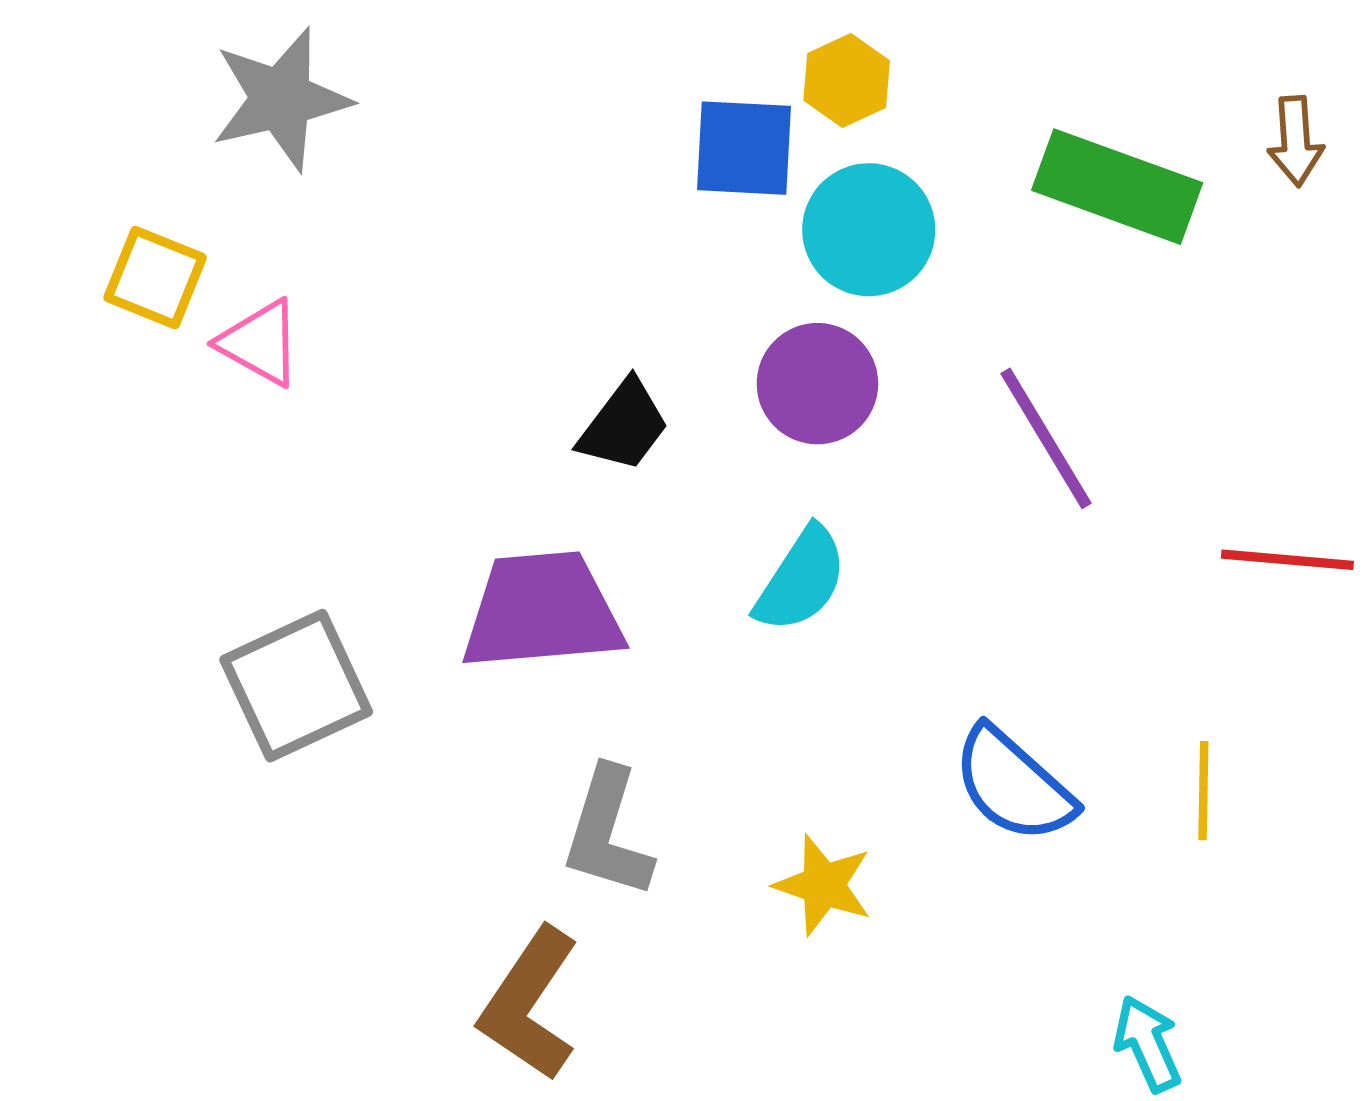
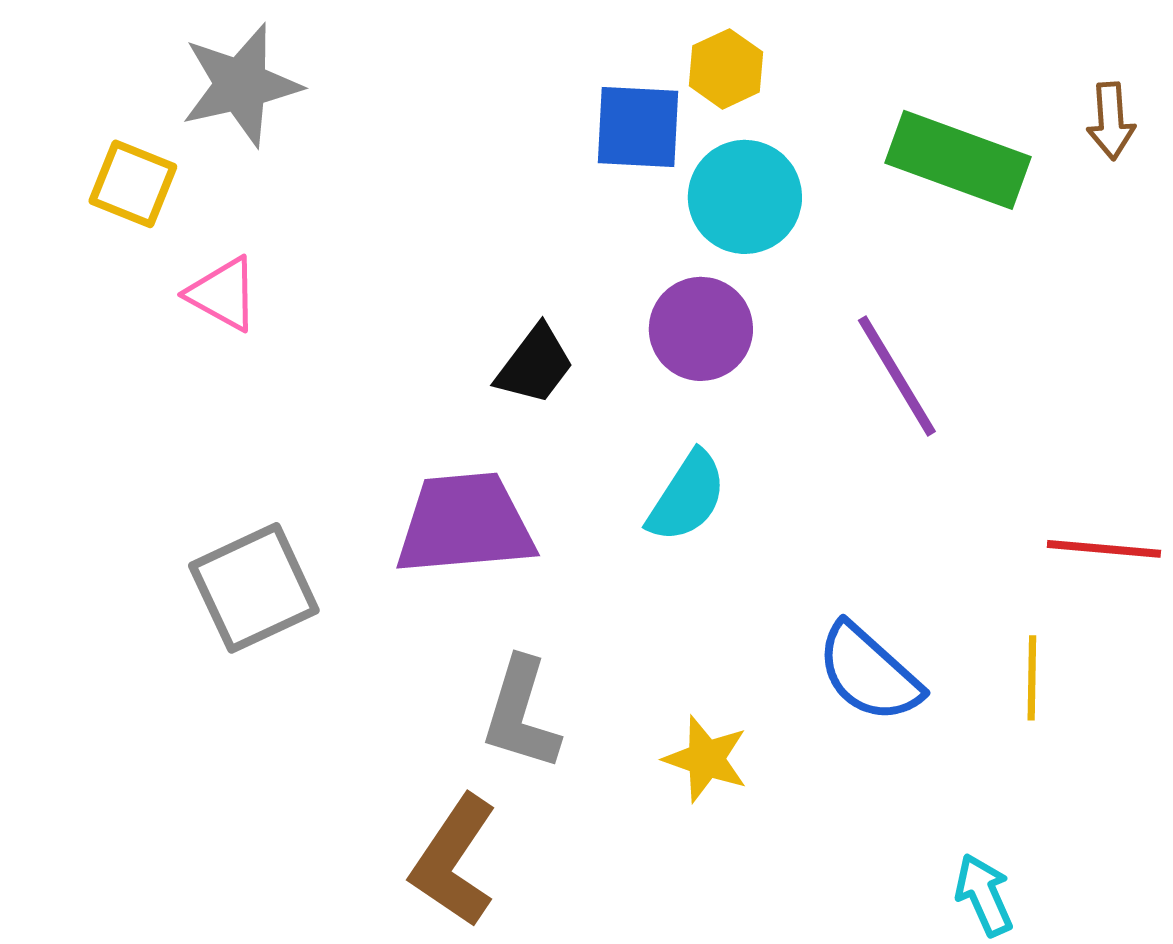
yellow square: (155, 278) -> (133, 184), moved
red line: (1287, 560) -> (1104, 549), moved

